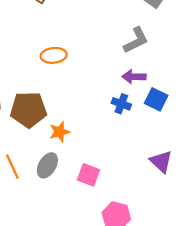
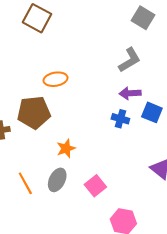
brown pentagon: (29, 110) -> (34, 112), moved
pink square: (89, 175) -> (95, 186), turned 35

